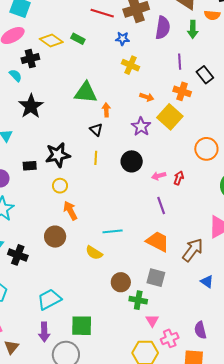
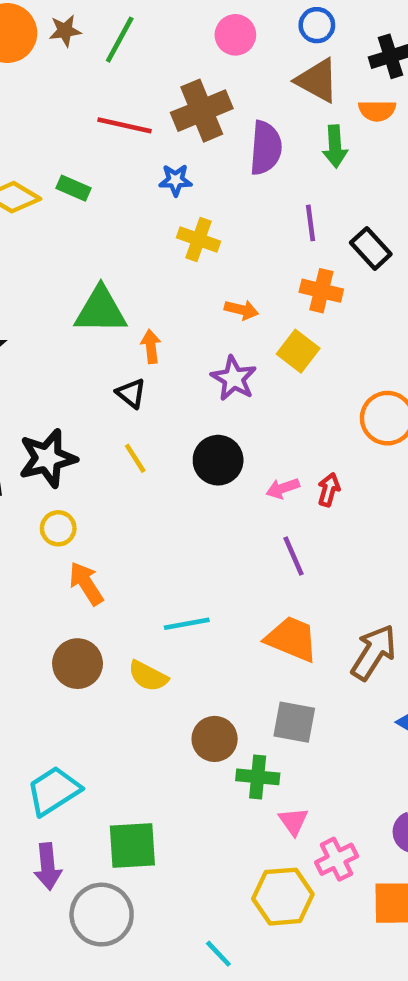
yellow square: (170, 117) -> (298, 351), size x0.7
yellow line: (96, 158) -> (135, 458), turned -32
brown circle: (55, 237) -> (78, 664), moved

